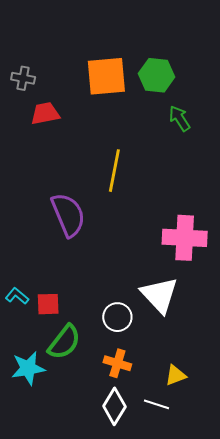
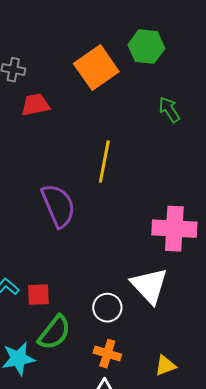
green hexagon: (157, 75) -> (146, 47), moved
orange square: (106, 76) -> (96, 68), turned -30

